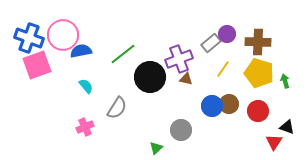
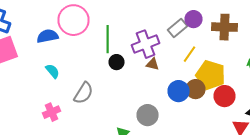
pink circle: (63, 35) -> (74, 20), moved
green line: (123, 54) -> (108, 39), moved, turned -52
yellow pentagon: (259, 73) -> (210, 75), moved
black circle: (150, 77) -> (116, 62), size x0.5

